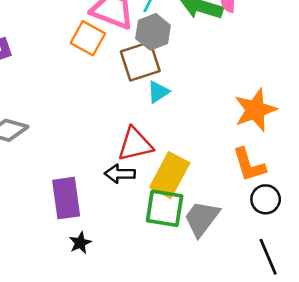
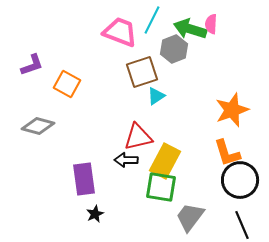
gray hexagon: (153, 32) -> (174, 49), moved
orange square: (88, 38) -> (67, 84), moved
black circle: (266, 199) -> (240, 180), size x1.6
gray trapezoid: (202, 218) -> (190, 217), moved

